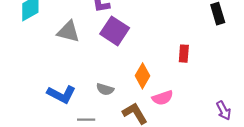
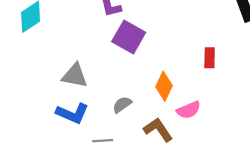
gray triangle: (68, 32) -> (75, 76), moved
gray semicircle: (105, 89) -> (122, 105), turned 132

